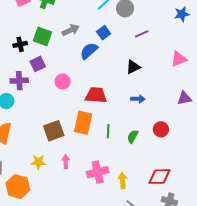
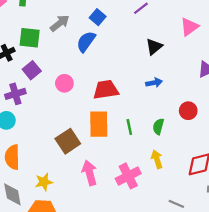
black triangle: (133, 67) -> (154, 47), moved
yellow star: (38, 162) -> (44, 182), moved
pink arrow: (66, 162) -> (90, 173), size x1.5
yellow arrow: (123, 181) -> (157, 159), moved

